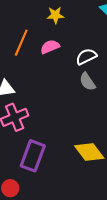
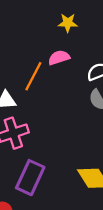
orange line: (21, 43) -> (33, 76), moved

